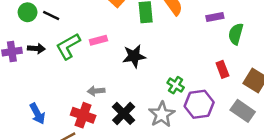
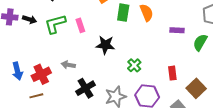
green semicircle: (236, 34) -> (200, 42), moved
pink rectangle: (98, 40) -> (80, 25), turned 72
green cross: (176, 85) -> (134, 65), moved
red cross: (83, 115) -> (41, 74), moved, turned 30

